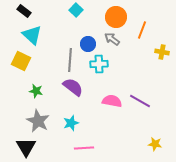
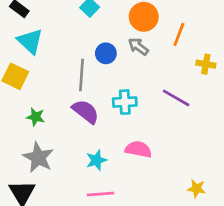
cyan cross: (99, 64) -> (125, 102), moved
pink semicircle: (112, 101) -> (138, 149), moved
purple line: (140, 101) -> (176, 98), moved
cyan star: (71, 123) -> (96, 160), moved

